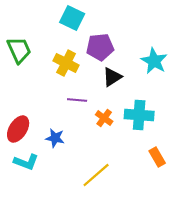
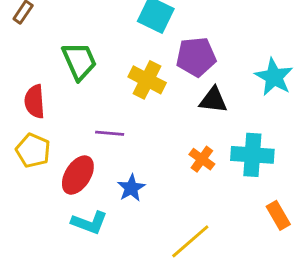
black triangle: (112, 77) -> (213, 100), turned 40
purple line: (77, 100) -> (110, 133), moved
blue star: (55, 138) -> (131, 188), turned 30

